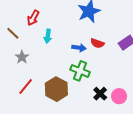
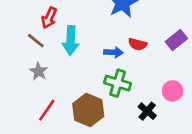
brown line: (13, 33) -> (36, 41), moved
cyan arrow: (48, 36) -> (71, 40), size x1.5
pink circle: (119, 96) -> (173, 91), moved

